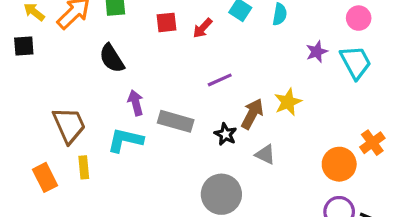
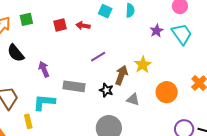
red arrow: (203, 28) -> (83, 26), turned 64
black semicircle: (112, 58) -> (16, 53), moved
purple arrow: (136, 103) -> (44, 69), moved
orange circle: (339, 164) -> (167, 92), moved
yellow rectangle: (84, 167) -> (28, 121), moved

